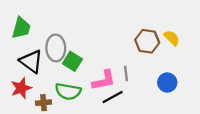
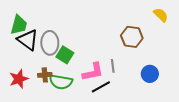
yellow semicircle: (172, 38) -> (161, 15), moved
black triangle: (31, 61) -> (28, 40), moved
brown cross: (43, 103) -> (45, 75), moved

